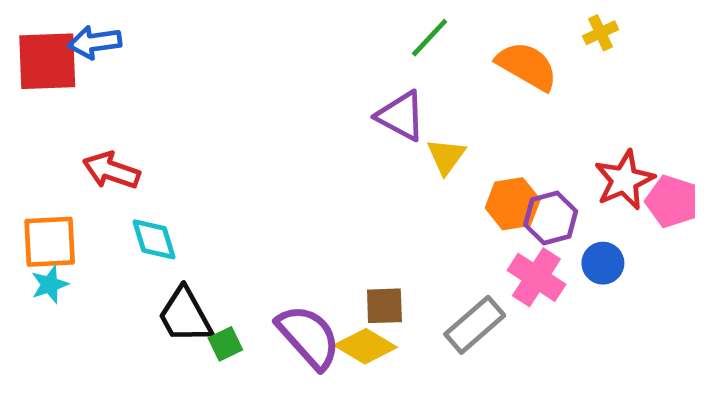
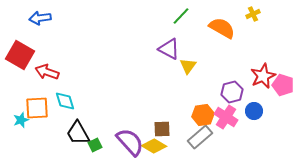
red square: (47, 61) -> (20, 55), moved, turned 32
orange hexagon: (513, 204) -> (203, 115), moved
orange square: (50, 242) -> (37, 108), moved

